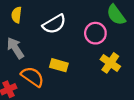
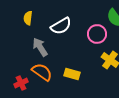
gray arrow: (15, 48) -> (40, 47), moved
yellow rectangle: (59, 65) -> (72, 74), moved

